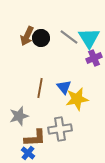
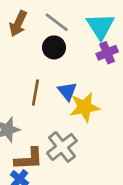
gray line: (69, 37) -> (57, 22), moved
black circle: (41, 38) -> (54, 47), moved
gray cross: (60, 129) -> (62, 147), turned -30

